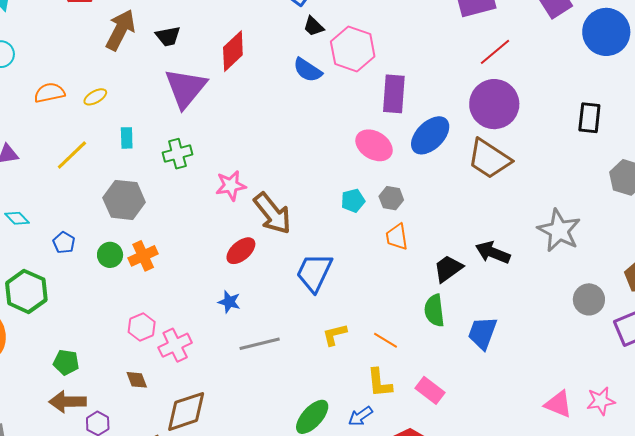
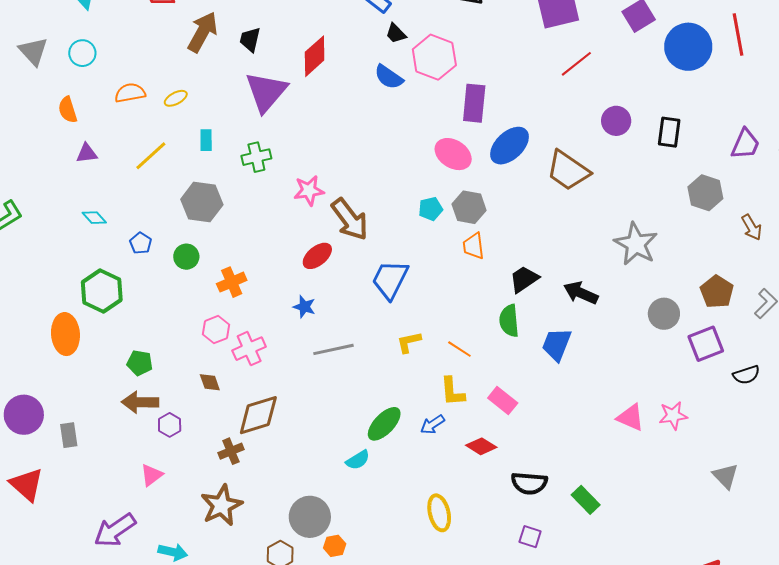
black trapezoid: (168, 36) -> (250, 40), turned 112
purple circle: (494, 104) -> (616, 121), moved, size x0.6
gray hexagon: (391, 198) -> (469, 207), size x1.4
black arrow: (493, 253) -> (581, 293), moved
orange cross: (143, 256) -> (232, 282), moved

